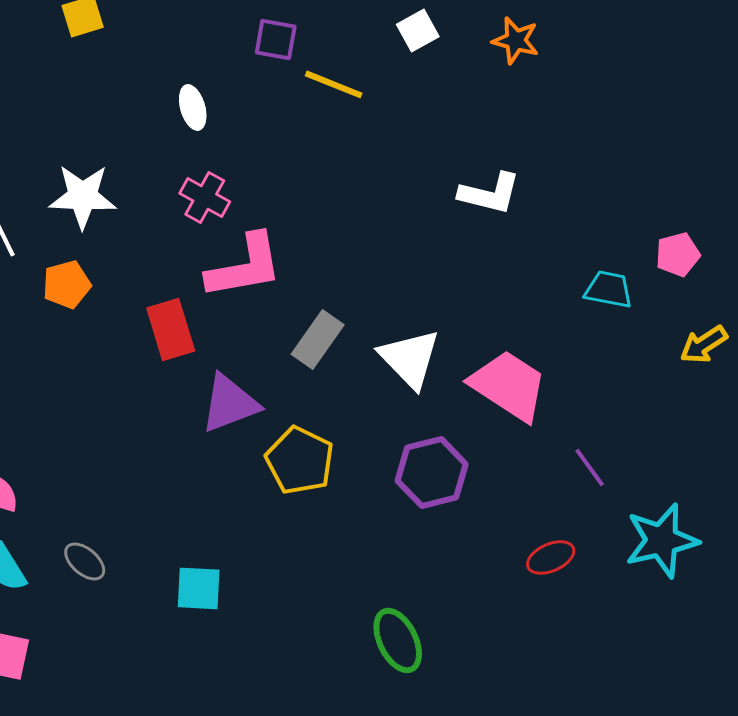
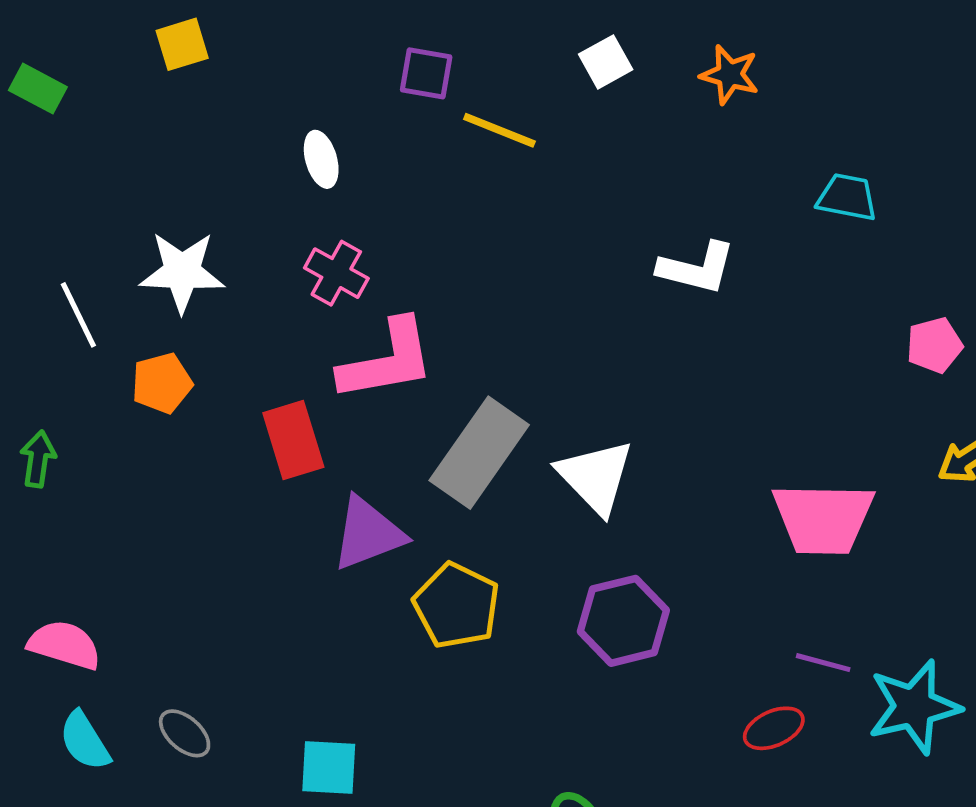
cyan trapezoid: (609, 289) -> (847, 197), moved
gray rectangle: (318, 339) -> (479, 453), size x1.5
pink trapezoid: (509, 385) -> (823, 518), moved, turned 148
purple line: (590, 467) -> (823, 663), moved, turned -39

